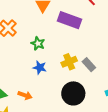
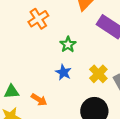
yellow cross: (69, 62) -> (98, 74), turned -35

